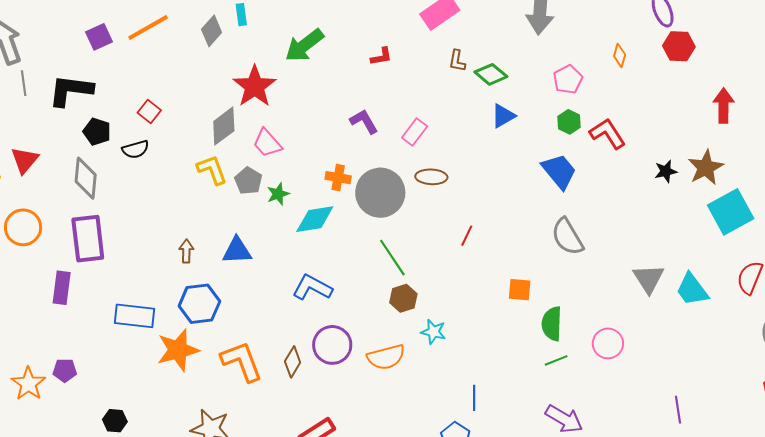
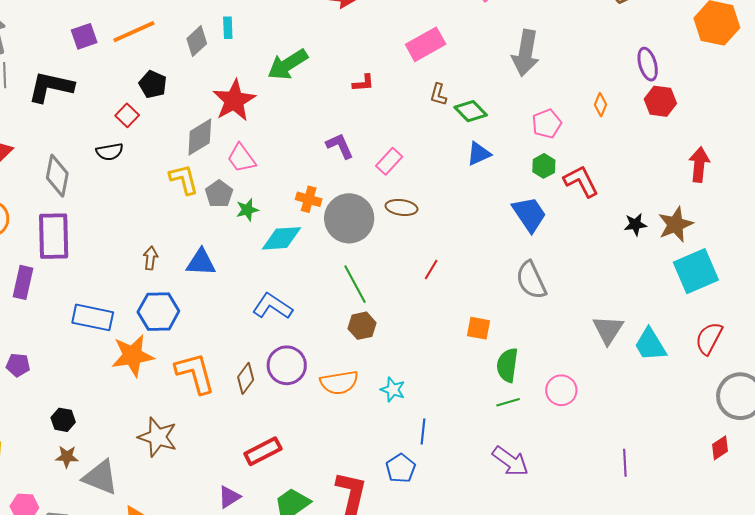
black pentagon: (97, 132) -> (153, 84), moved
cyan star: (433, 332) -> (393, 390), moved

